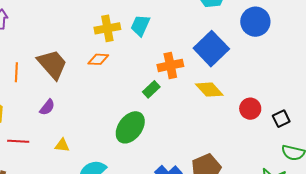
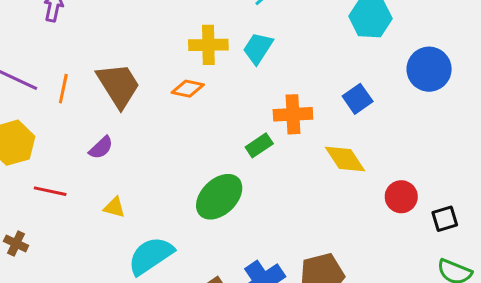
blue square: (211, 49) -> (358, 99), size x0.6

